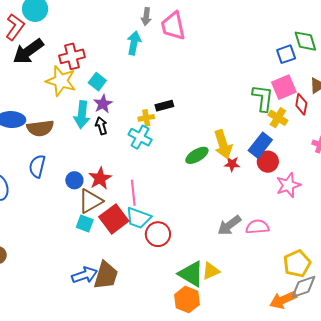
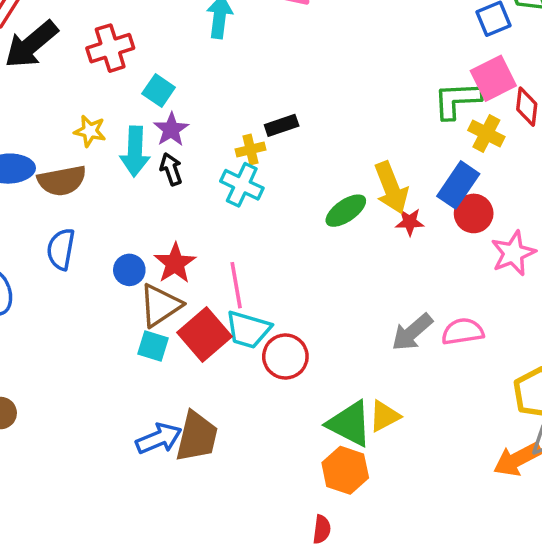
yellow star: (61, 81) -> (90, 131), moved, size x0.6
green L-shape: (263, 98) -> (457, 100), turned -96

